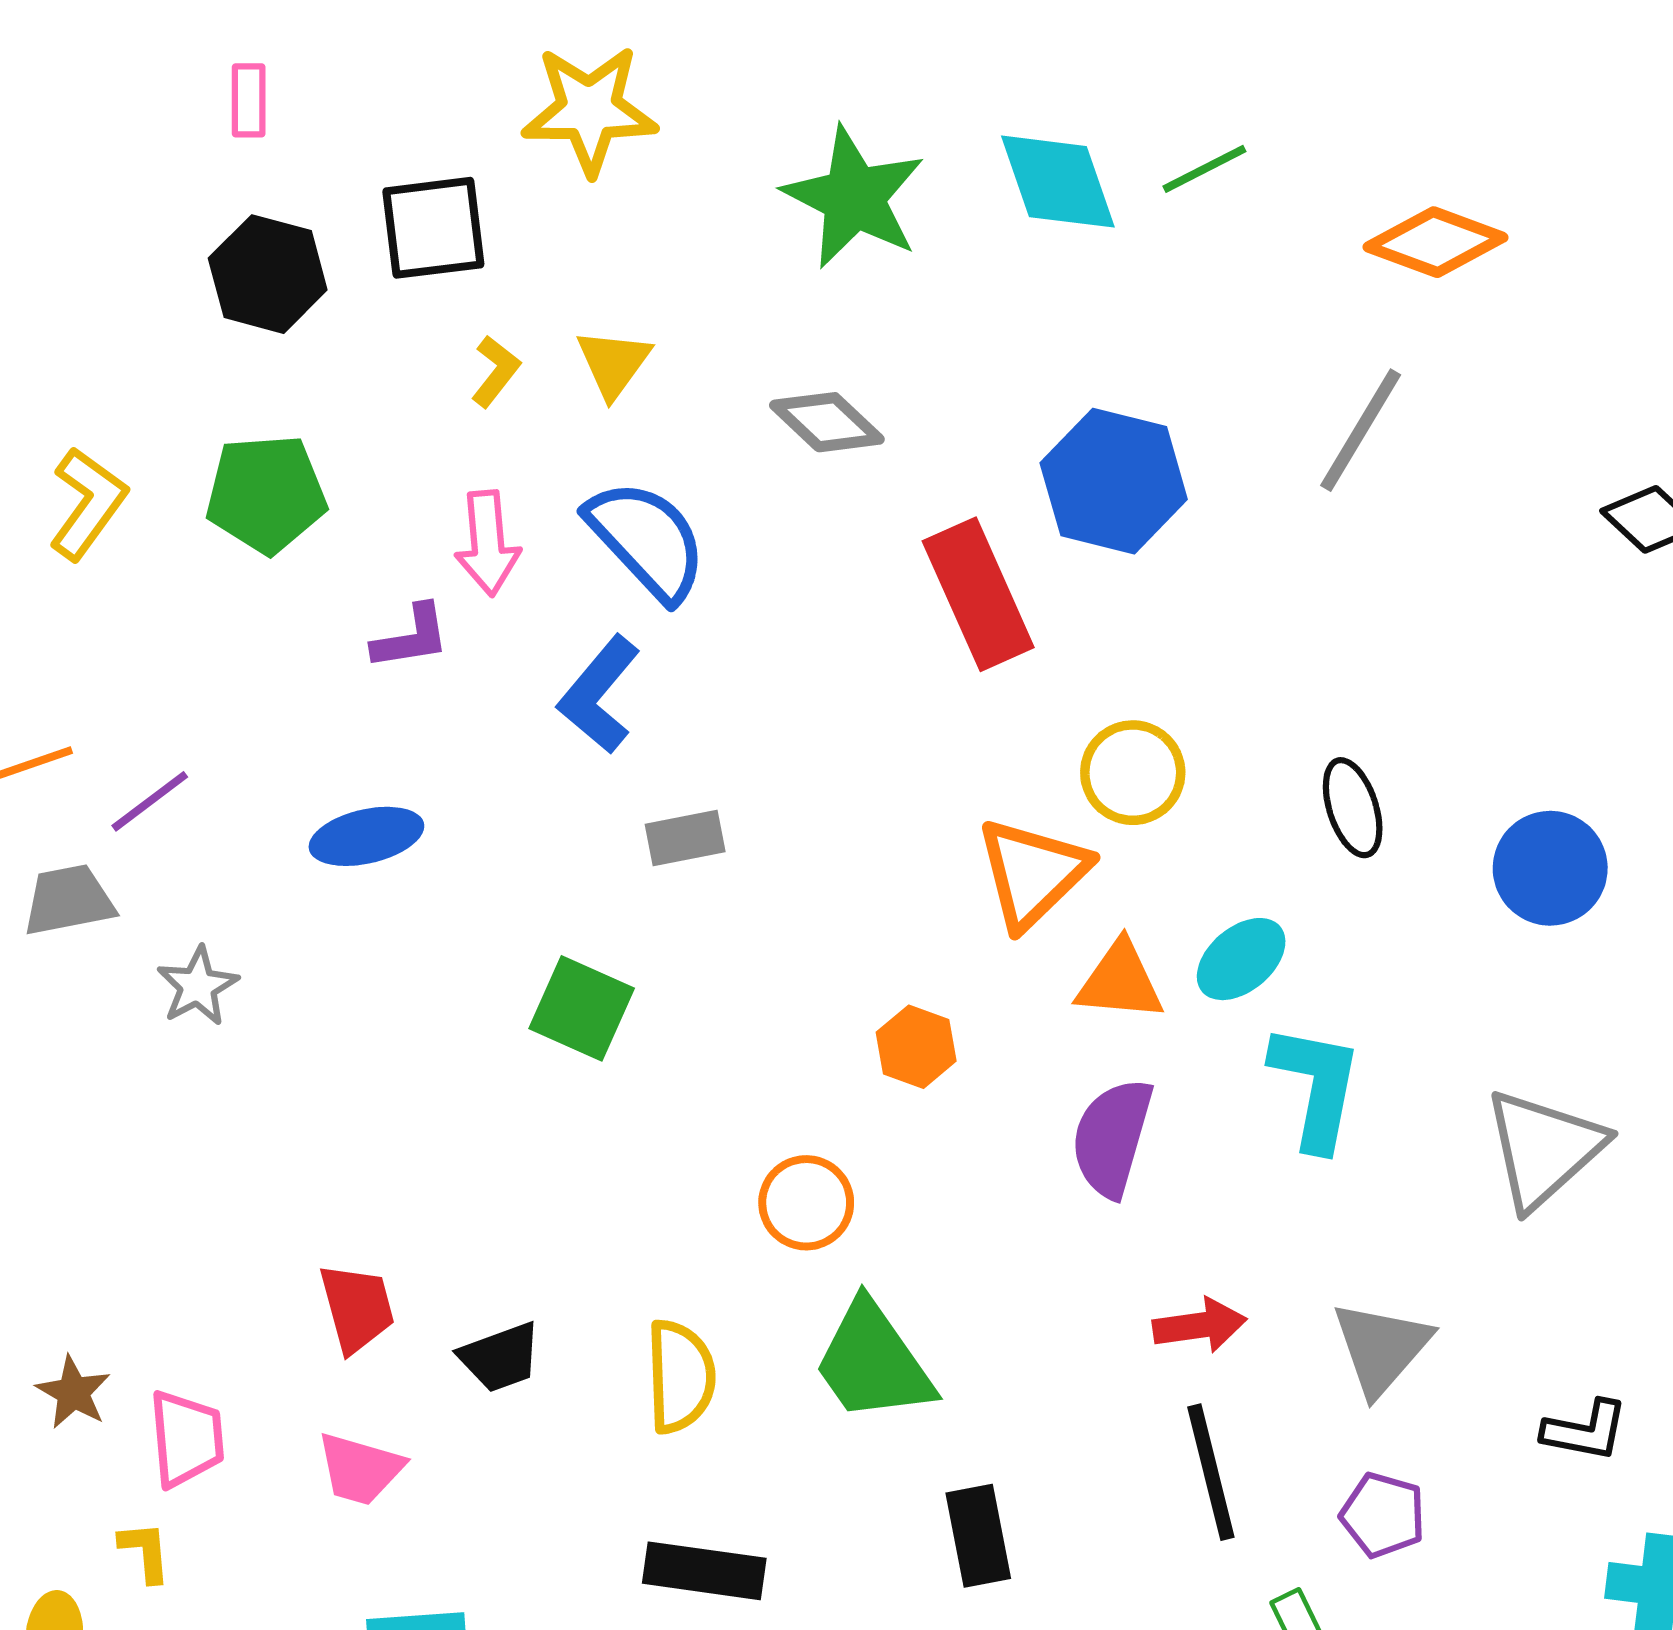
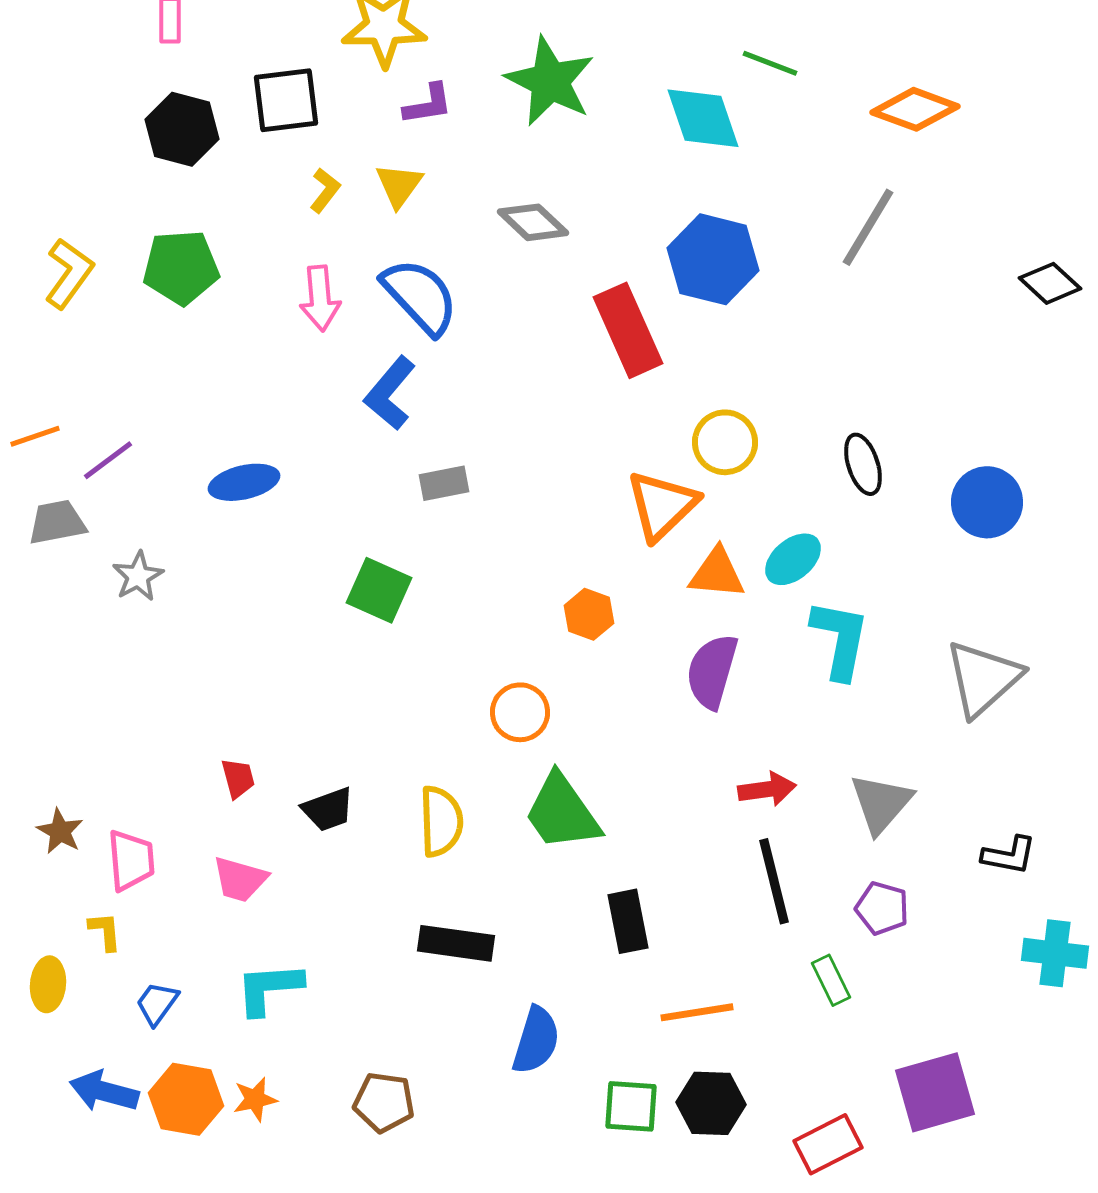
green line: (1204, 169) -> (770, 63), turned 48
cyan diamond: (1058, 182) -> (703, 118), moved
purple L-shape: (411, 637) -> (428, 104), moved
red trapezoid: (357, 1308) -> (238, 778), size x0.7

